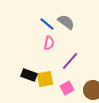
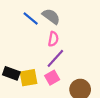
pink semicircle: (49, 43) -> (53, 39), moved
pink square: (67, 88) -> (52, 78), moved

